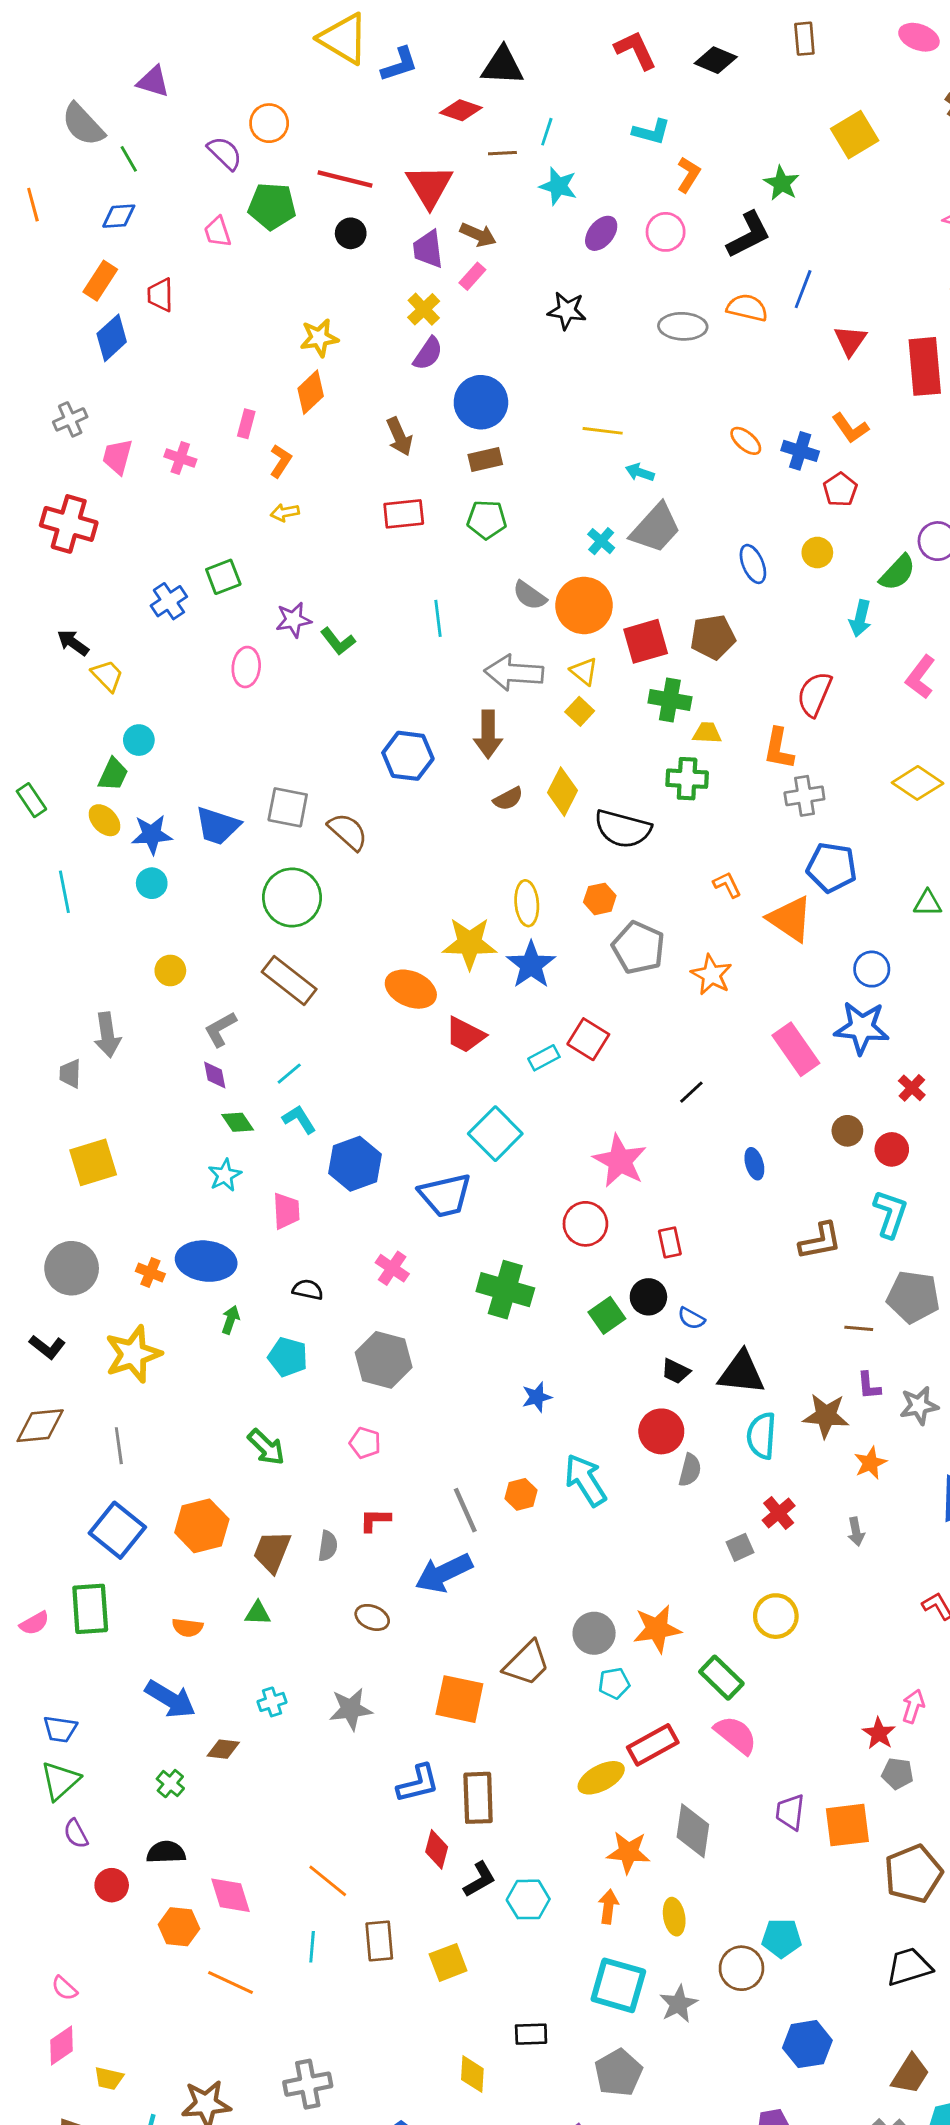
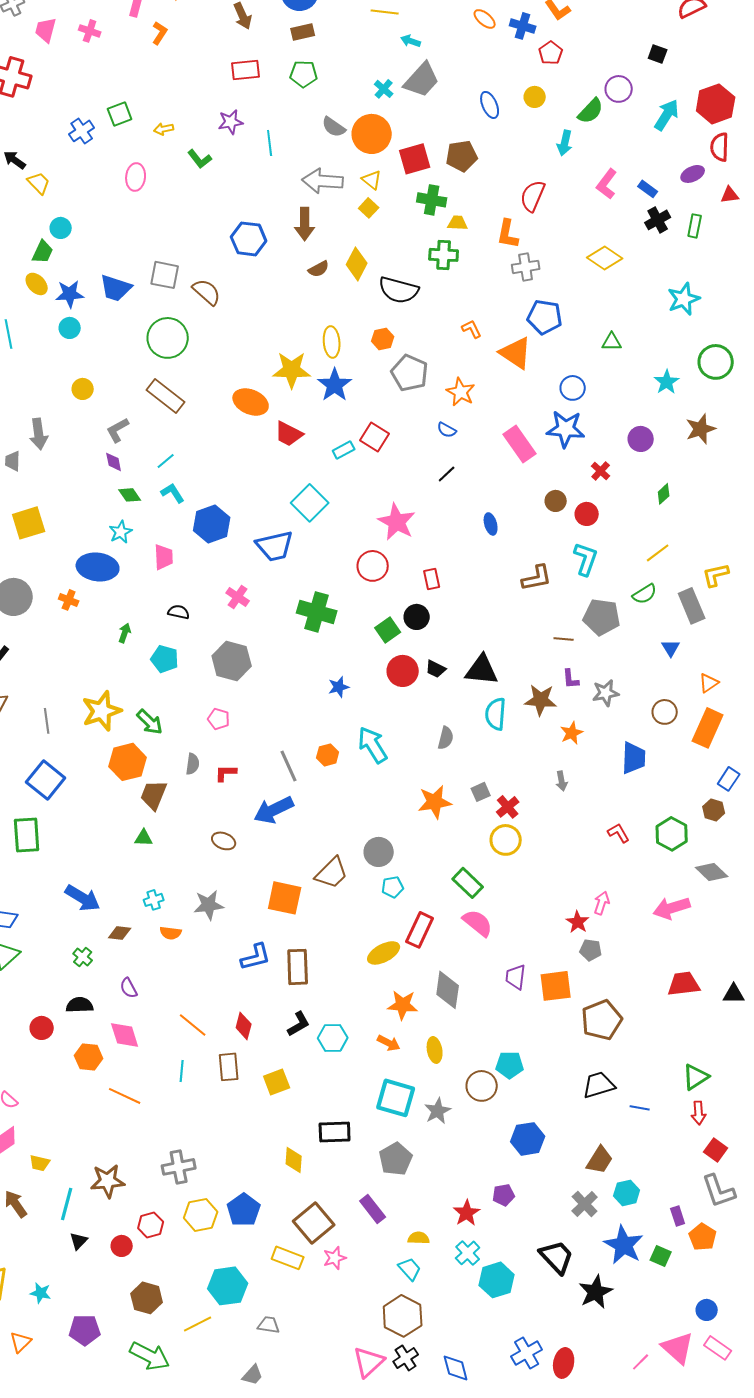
yellow arrow: (285, 512) -> (164, 129), moved
purple star: (293, 620) -> (231, 122), moved
blue ellipse: (206, 1261) -> (98, 567), moved
blue semicircle: (691, 1318) -> (447, 430), moved
yellow star: (133, 1354) -> (102, 711), moved
red circle: (661, 1431) -> (403, 671), moved
red cross: (779, 1513) -> (508, 807), moved
orange hexagon: (202, 1526) -> (128, 762), moved
gray semicircle: (328, 1546) -> (193, 764), moved
orange semicircle: (188, 1628) -> (171, 933), moved
orange star: (657, 1629) -> (435, 802), moved
red rectangle: (653, 1745) -> (420, 930), turned -36
purple semicircle: (76, 1834) -> (129, 988), moved
red diamond: (437, 1849) -> (244, 1026), moved
orange arrow: (608, 1907) -> (389, 1043), turned 110
black rectangle: (531, 2034) -> (335, 1132), size x1.4

